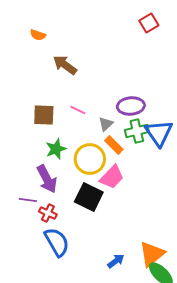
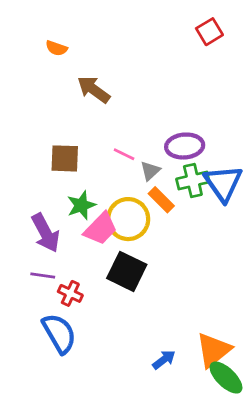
pink line: (78, 110) -> (124, 154), moved
pink trapezoid: (112, 177) -> (101, 229), moved
purple arrow: (47, 179) -> (45, 233), moved
blue semicircle: (57, 242) -> (59, 333), moved

